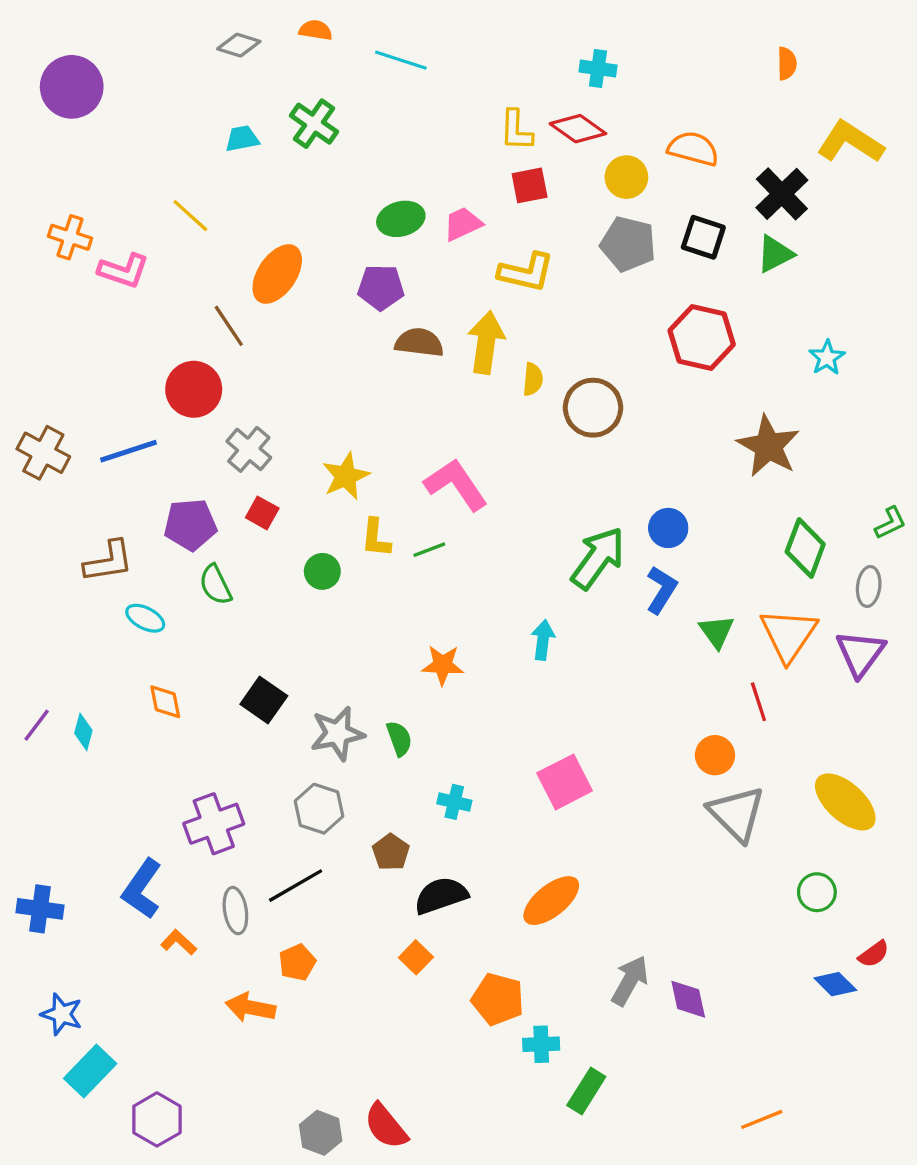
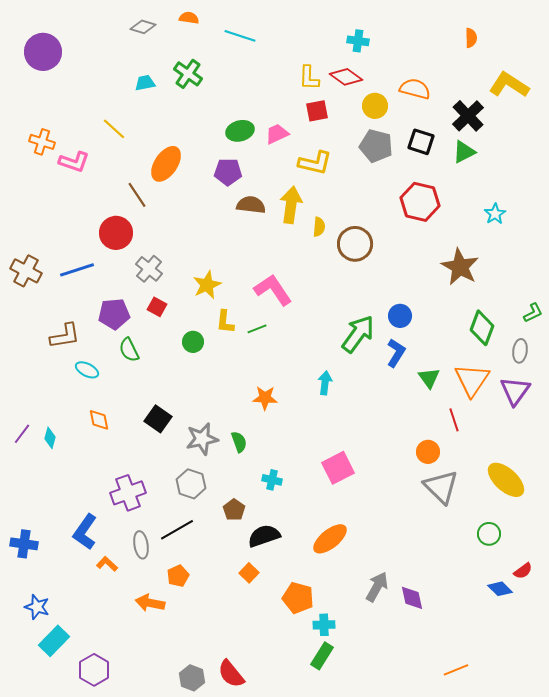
green rectangle: (586, 1091) -> (322, 656), moved

